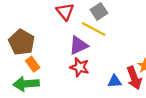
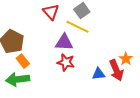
purple triangle: (78, 45) -> (64, 42), turned 30

